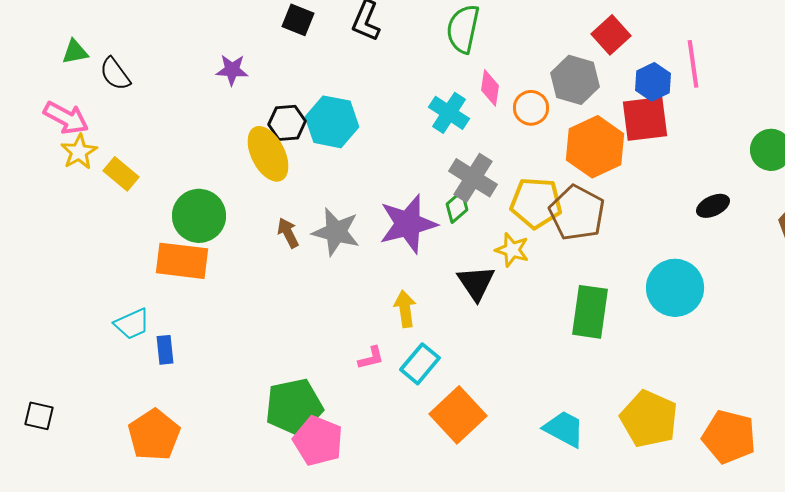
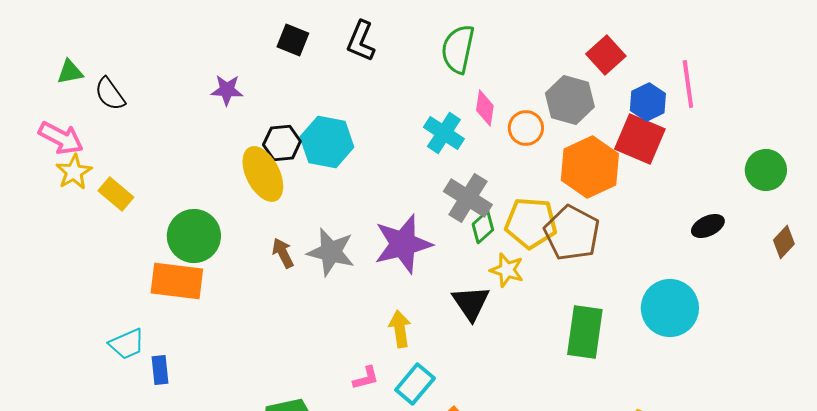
red square: (645, 119) -> (640, 139), turned 30
green diamond: (457, 207) -> (483, 227), moved

